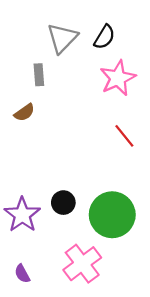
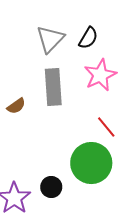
gray rectangle: (39, 75) -> (53, 87), moved, size x1.8
green circle: (112, 215) -> (91, 163), moved

